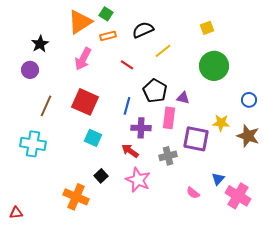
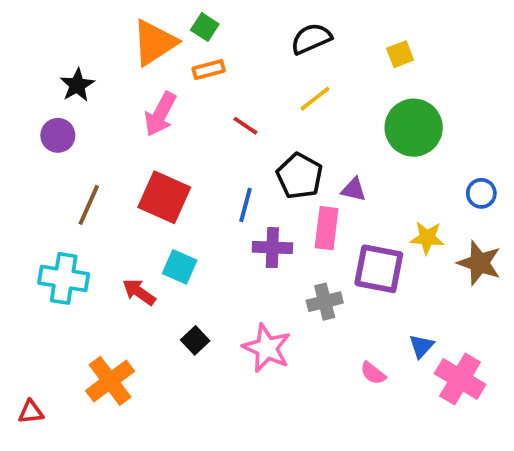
black semicircle: (143, 30) -> (311, 39), moved
red arrow: (130, 151) -> (139, 292), moved
orange cross: (76, 197) -> (110, 381), moved, turned 30

